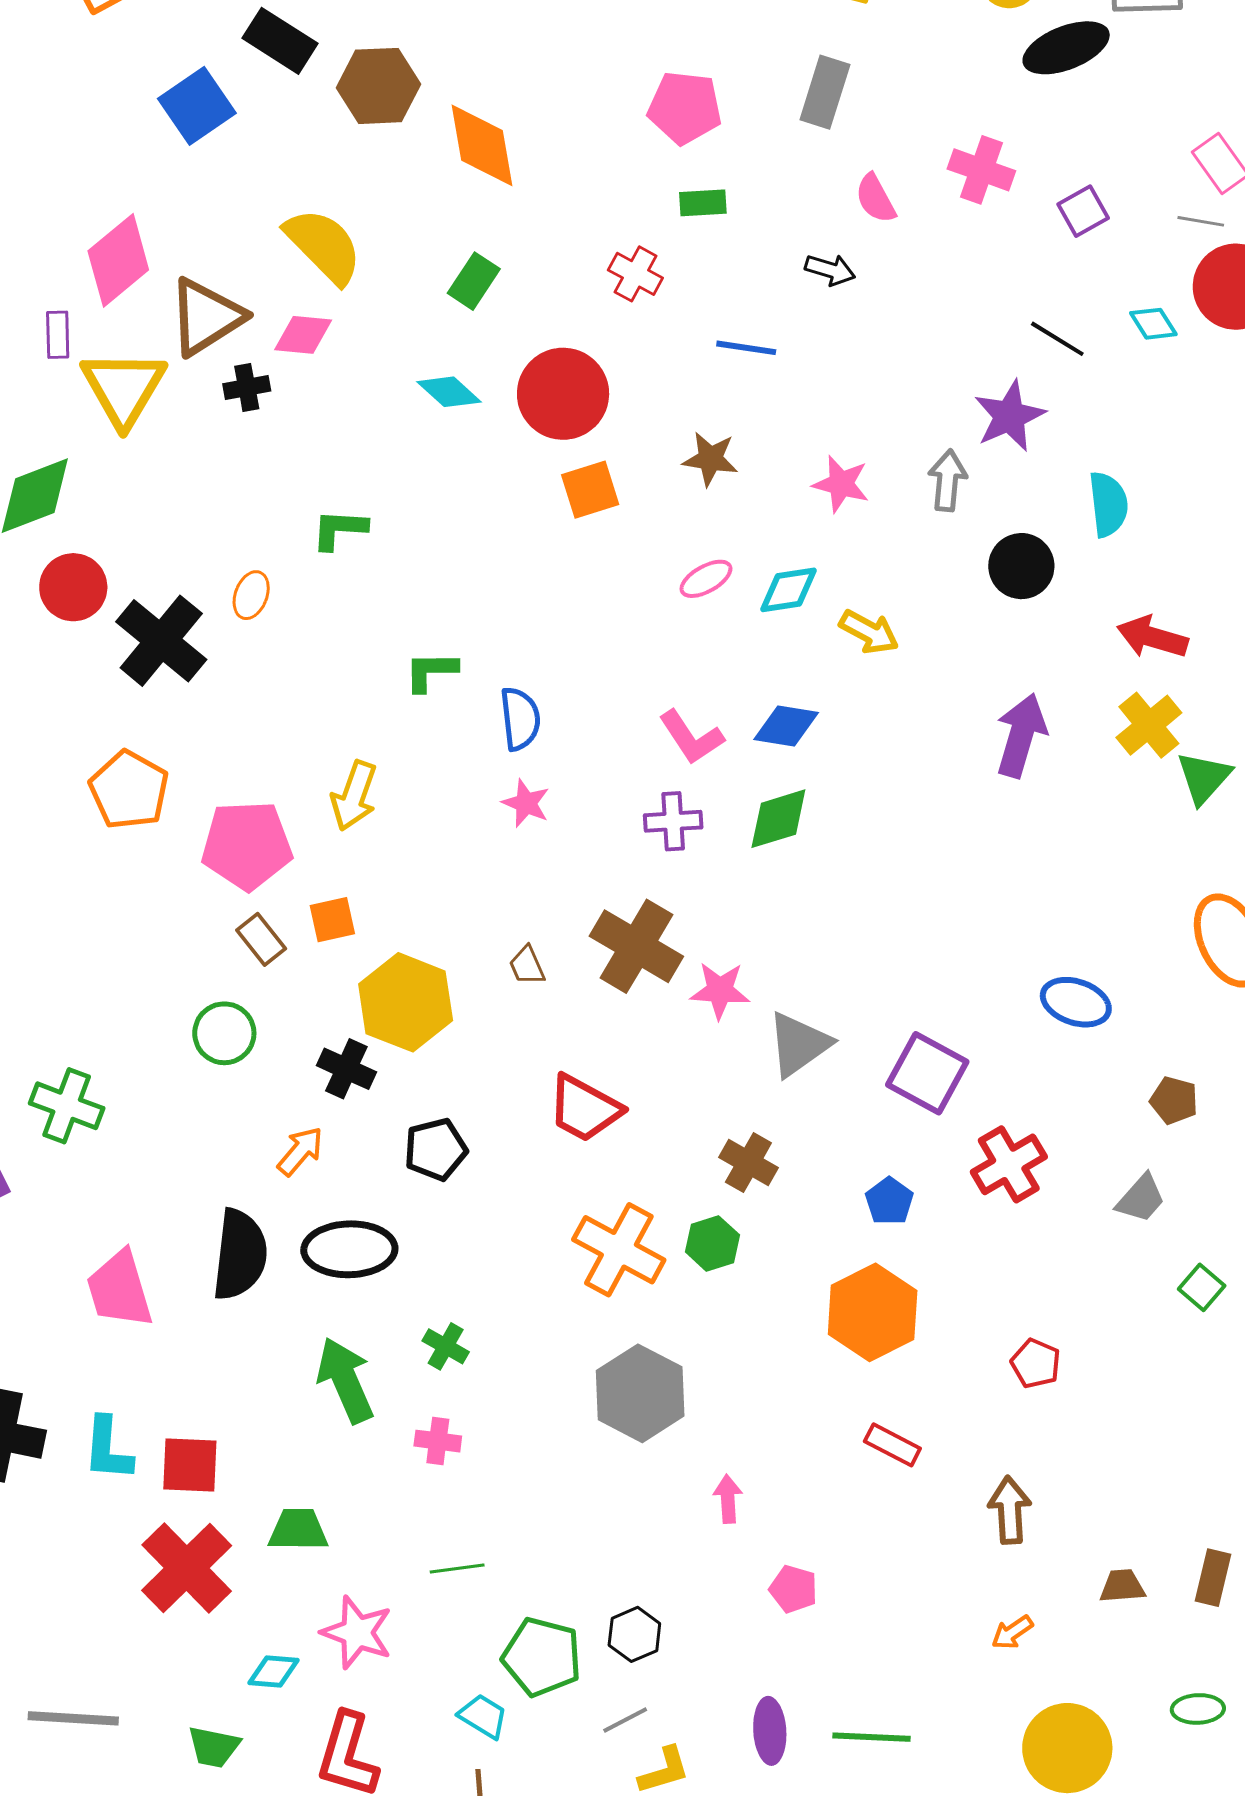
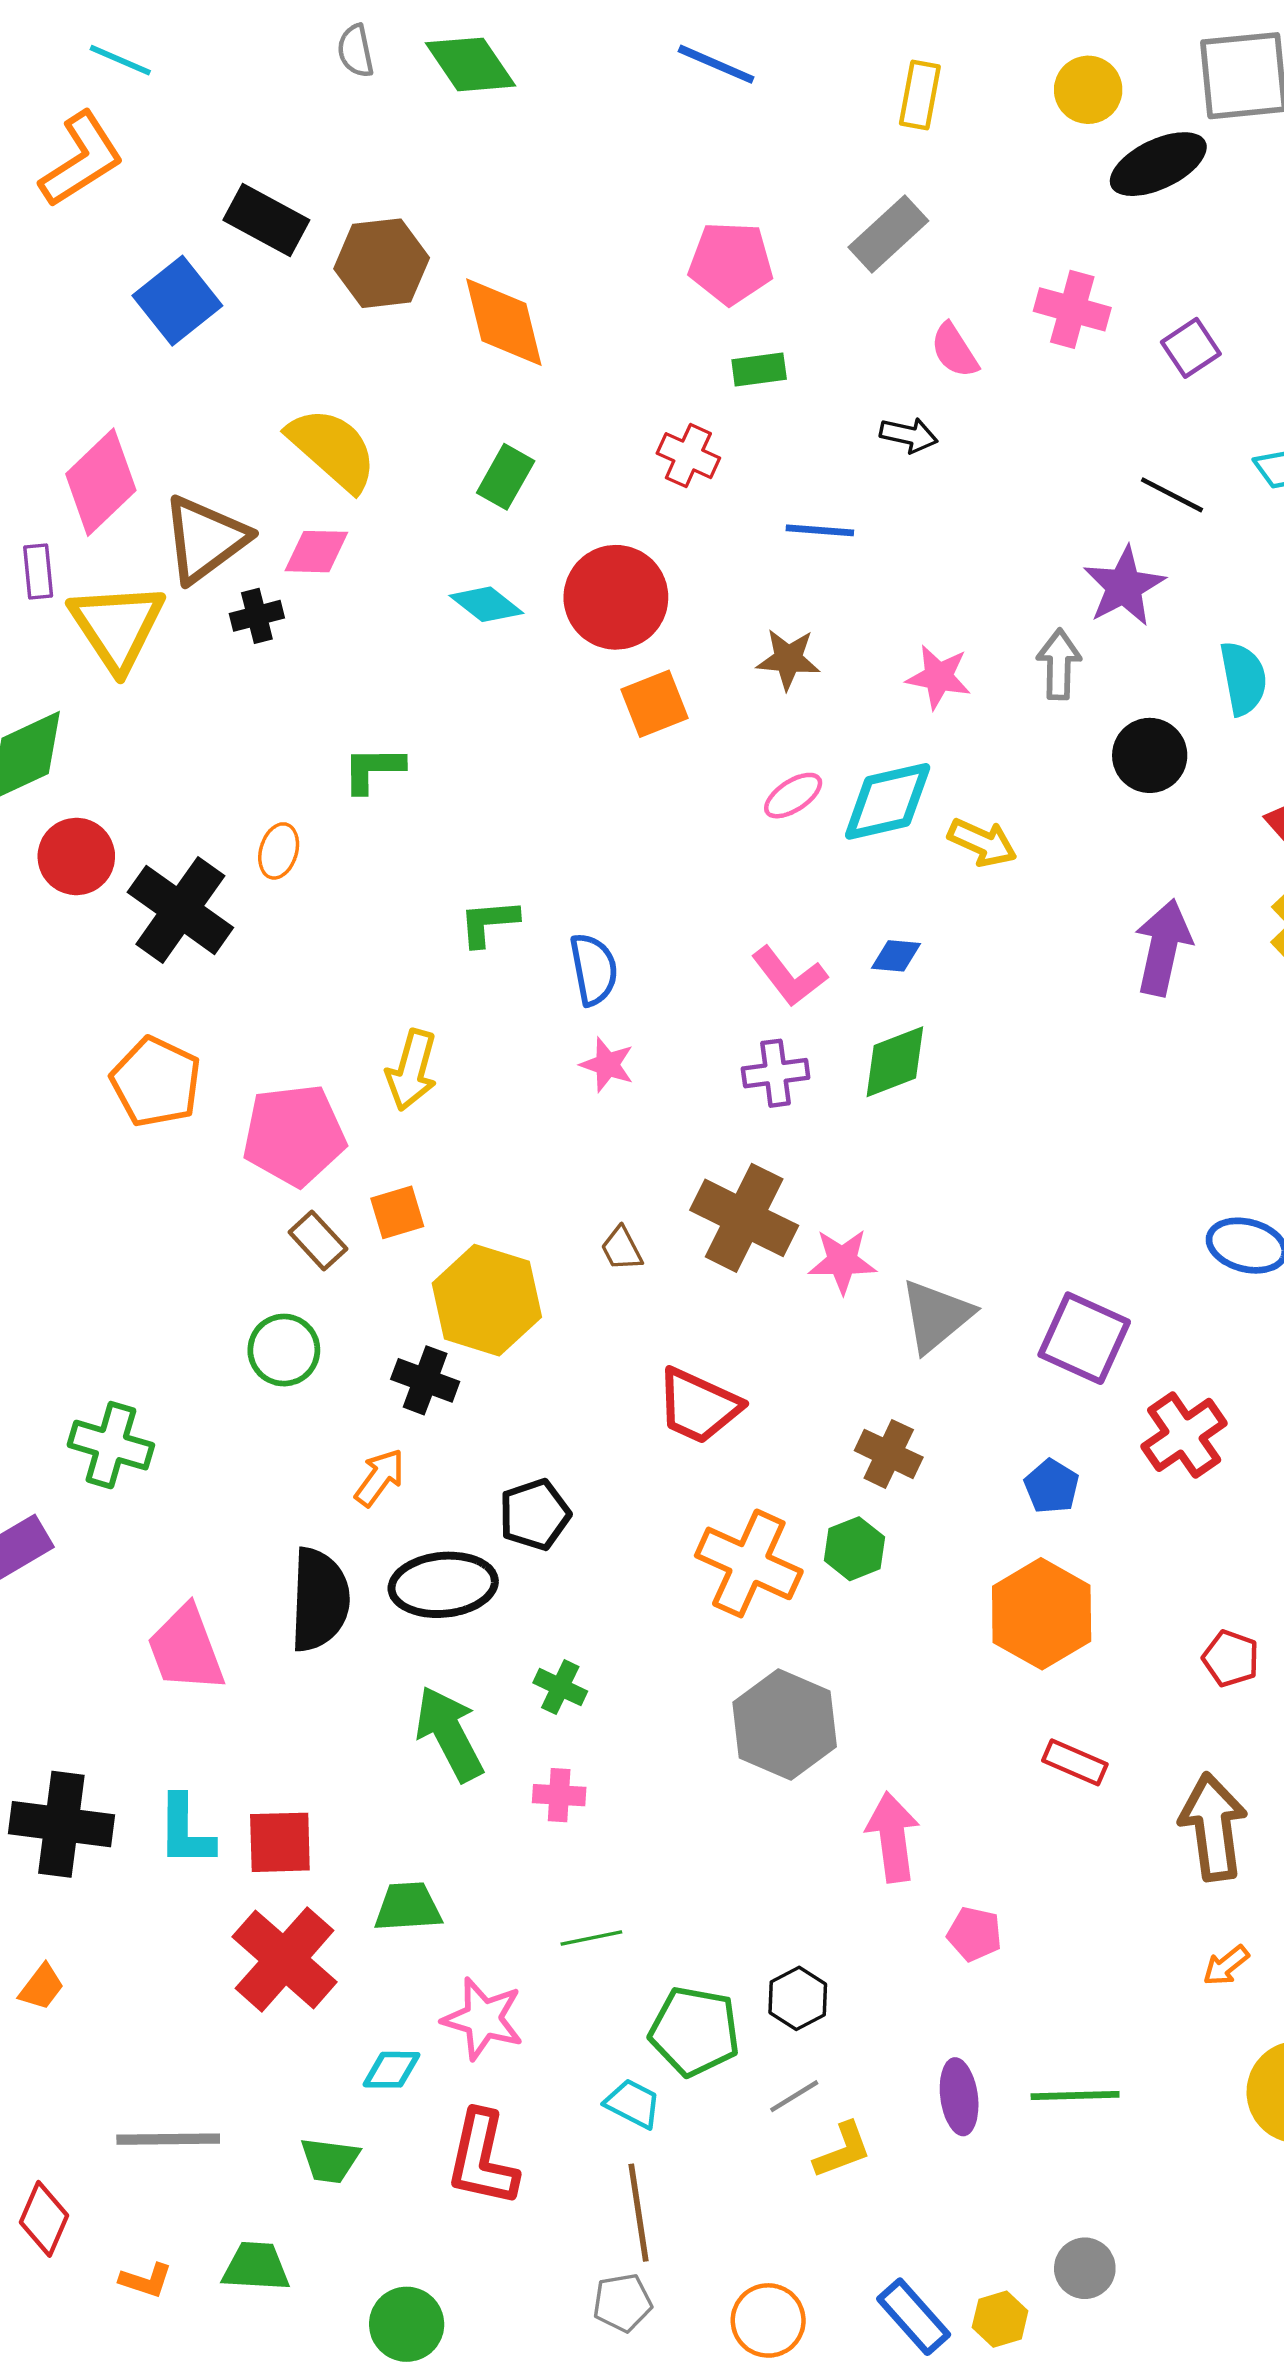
gray rectangle: (825, 92) -> (888, 234), turned 34
cyan diamond: (788, 590) -> (888, 801), size x1.4
blue diamond: (786, 726) -> (896, 956), size x0.7
black pentagon: (436, 1149) -> (535, 1515), moved
pink arrow: (728, 1499) -> (893, 1837), size x1.6
brown arrow: (1010, 1510) -> (1213, 1827), size x1.4

